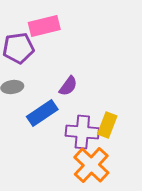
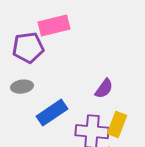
purple semicircle: (68, 86) -> (104, 89), moved

